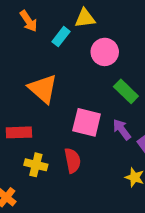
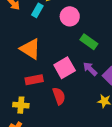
pink square: (87, 122) -> (65, 68), turned -35
red rectangle: (19, 132) -> (34, 80), moved
yellow cross: (36, 165) -> (21, 105), moved

